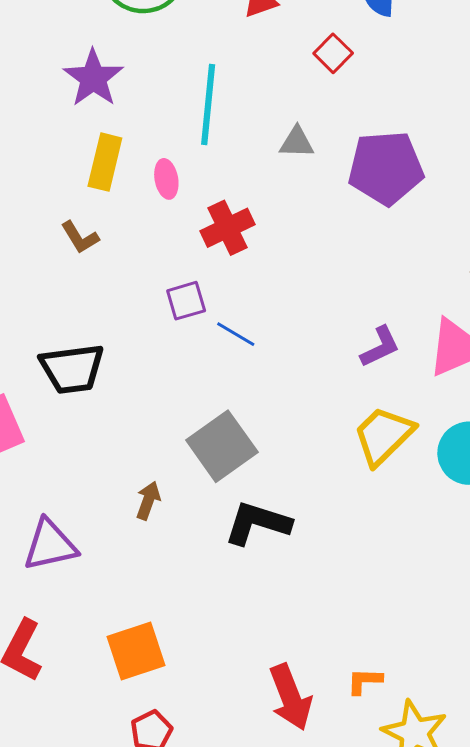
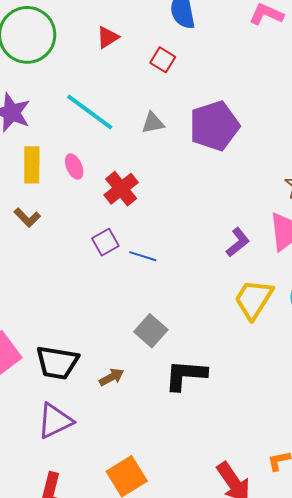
cyan line: (208, 104) -> (90, 112), turned -46
black trapezoid: (72, 369) -> (57, 363), moved, turned 30
gray square: (222, 446) -> (151, 331), size x0.7
brown arrow: (148, 501) -> (112, 377), turned 55

